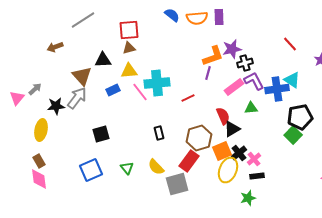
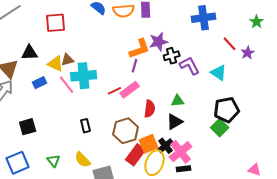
red line: (290, 44) -> (230, 44), moved
brown triangle: (129, 48) -> (68, 60), moved
yellow triangle: (129, 71) -> (56, 64), turned 30
purple L-shape: (254, 81) -> (190, 66), moved
pink rectangle: (234, 87) -> (130, 90), moved
blue cross: (277, 89) -> (204, 18), moved
red semicircle: (223, 116) -> (150, 109), turned 30
black triangle: (232, 129) -> (175, 122), moved
pink cross: (254, 159) -> (181, 152), size x1.6
red rectangle: (189, 161) -> (136, 155), moved

